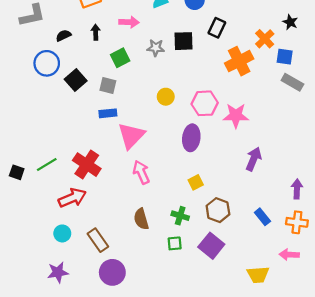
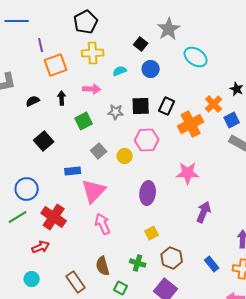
black rectangle: (217, 28) -> (167, 106), moved
blue square: (285, 57) -> (232, 120), turned -35
blue circle: (47, 63) -> (27, 189), moved
gray square: (108, 86) -> (99, 151), moved, turned 35
pink hexagon: (205, 103) -> (147, 140), moved
red arrow: (72, 198) -> (41, 247), size x0.7
brown rectangle: (98, 240) -> (76, 282), moved
green square: (175, 243) -> (121, 288), moved, turned 32

